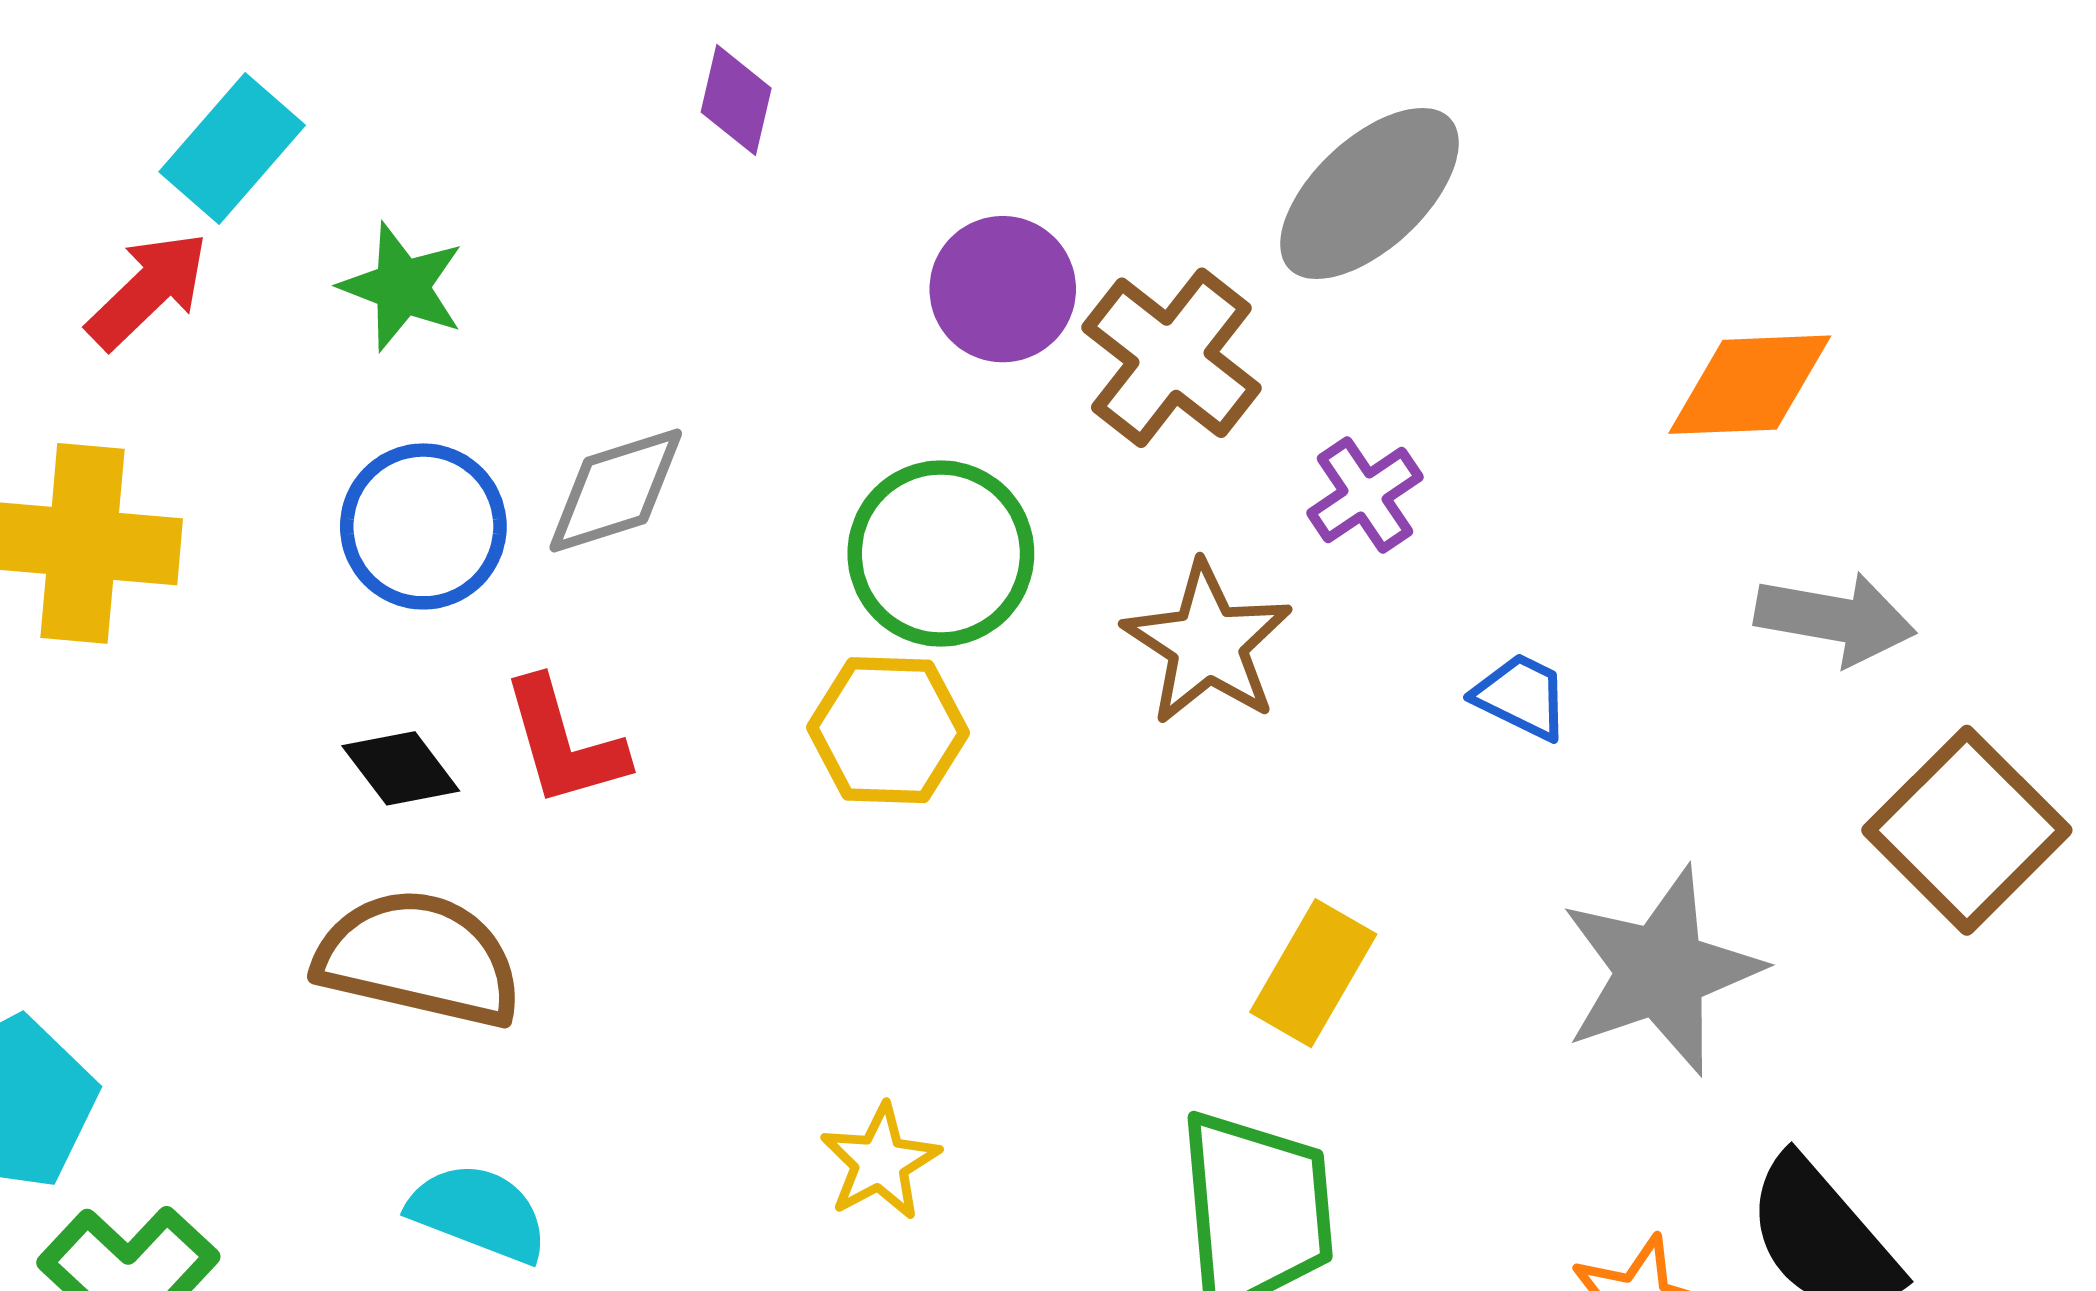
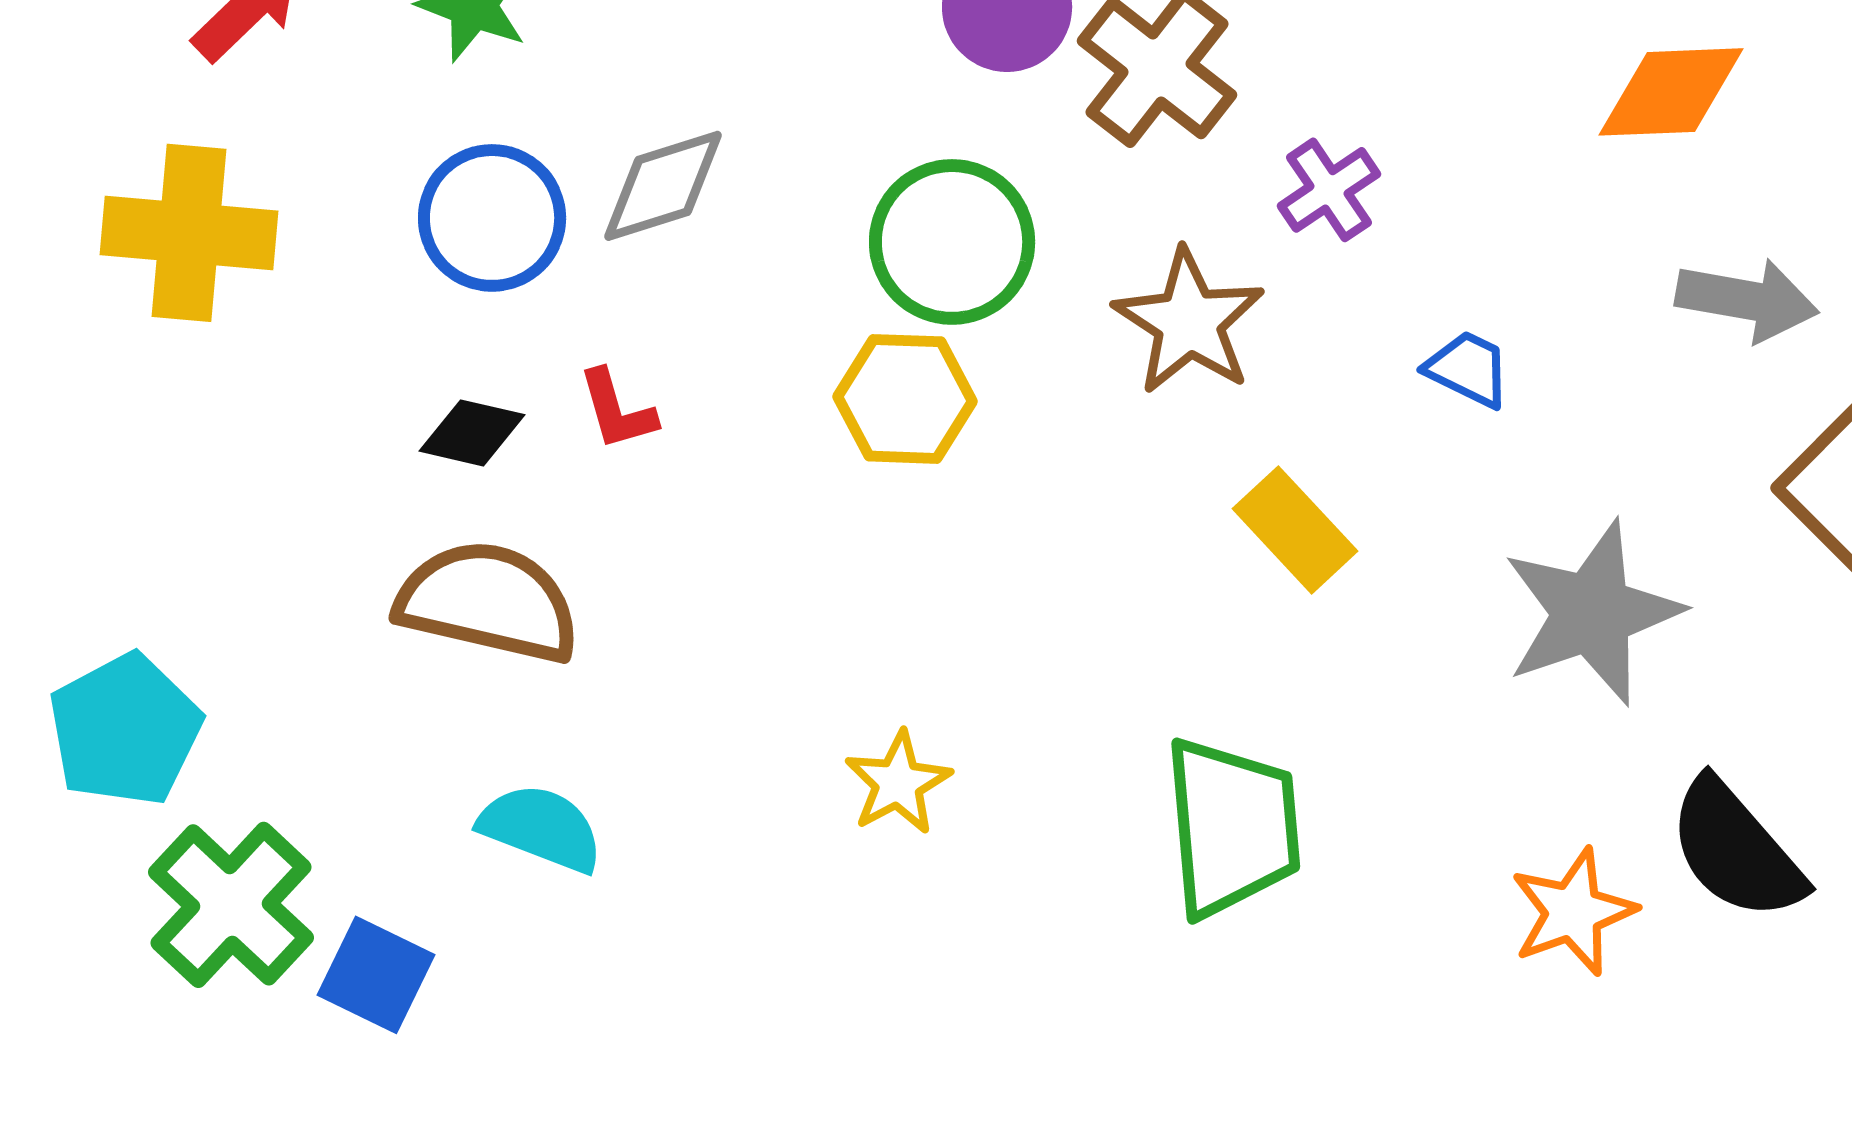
red L-shape: (564, 742) -> (617, 410), size x0.7
black diamond: (401, 768) -> (472, 433), turned -40
yellow rectangle: (1313, 973) -> (1295, 530), moved, turned -73

